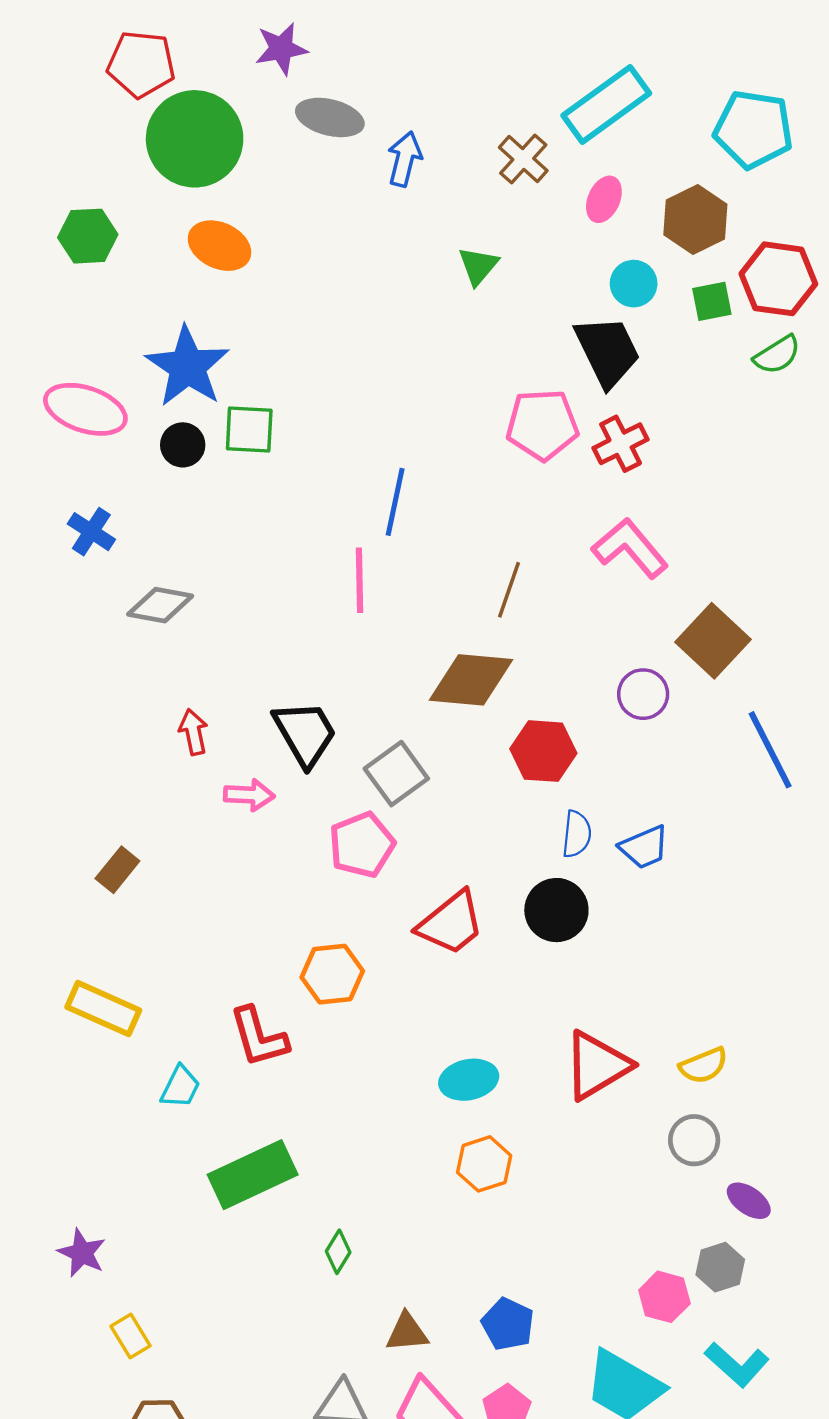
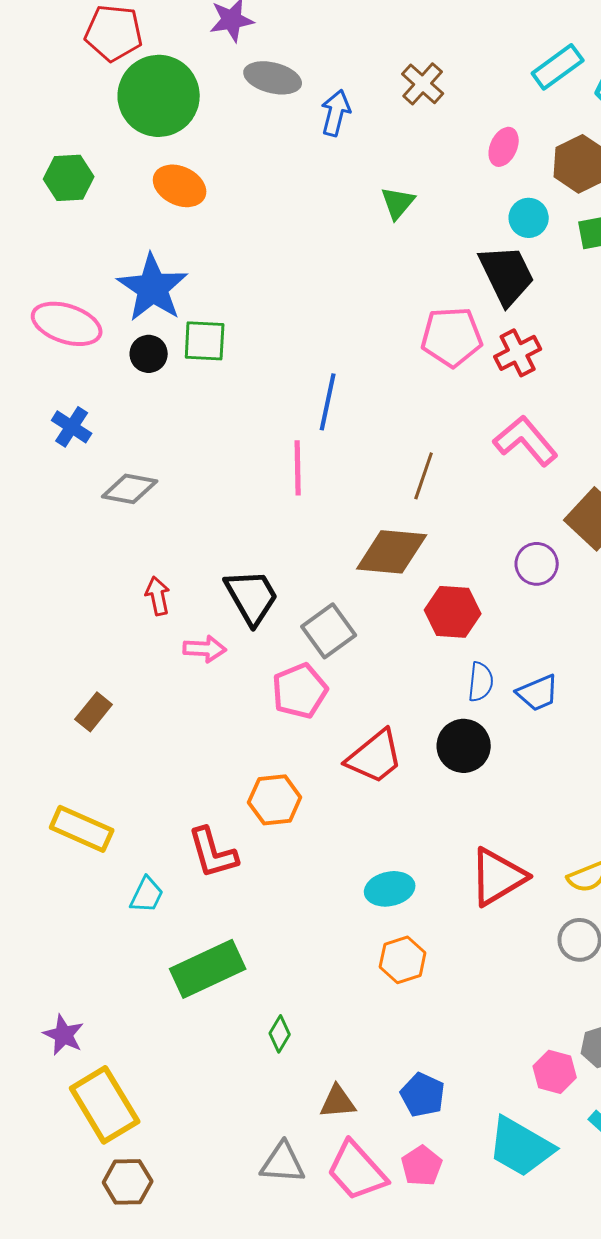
cyan rectangle: (606, 104) -> (558, 67), moved, size x0.7
brown cross: (523, 159) -> (423, 84), moved
yellow rectangle: (131, 1336) -> (105, 1105), size x2.0

